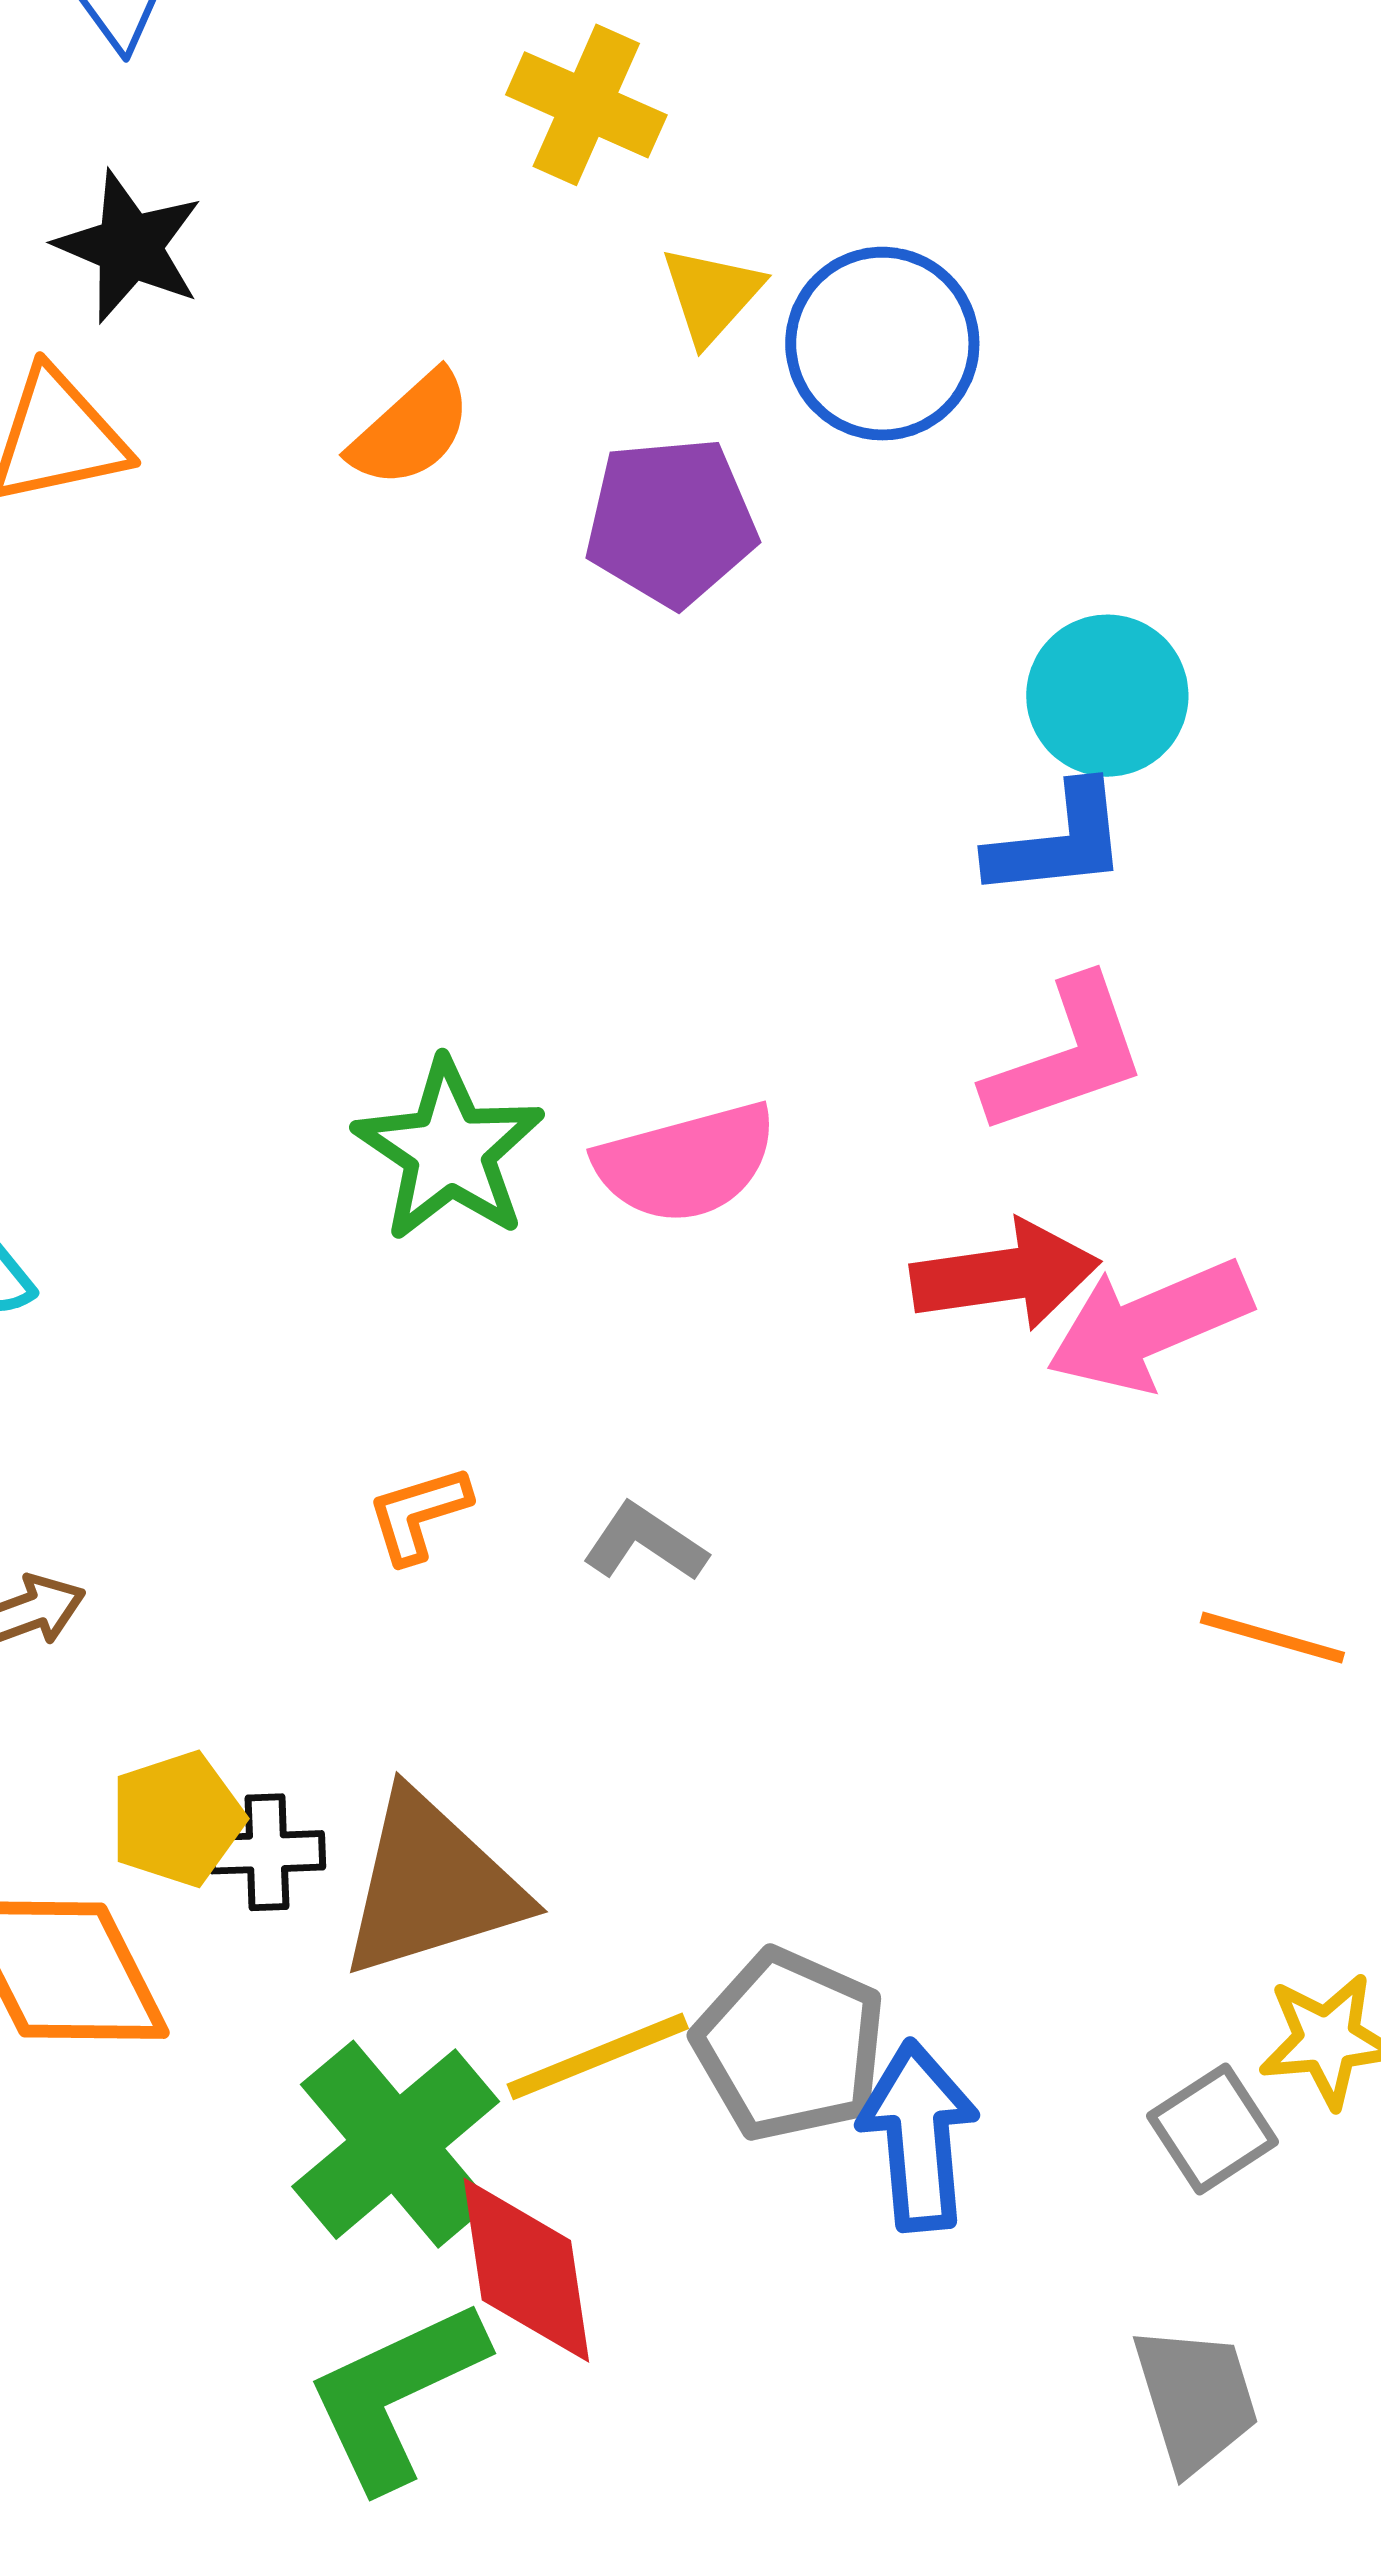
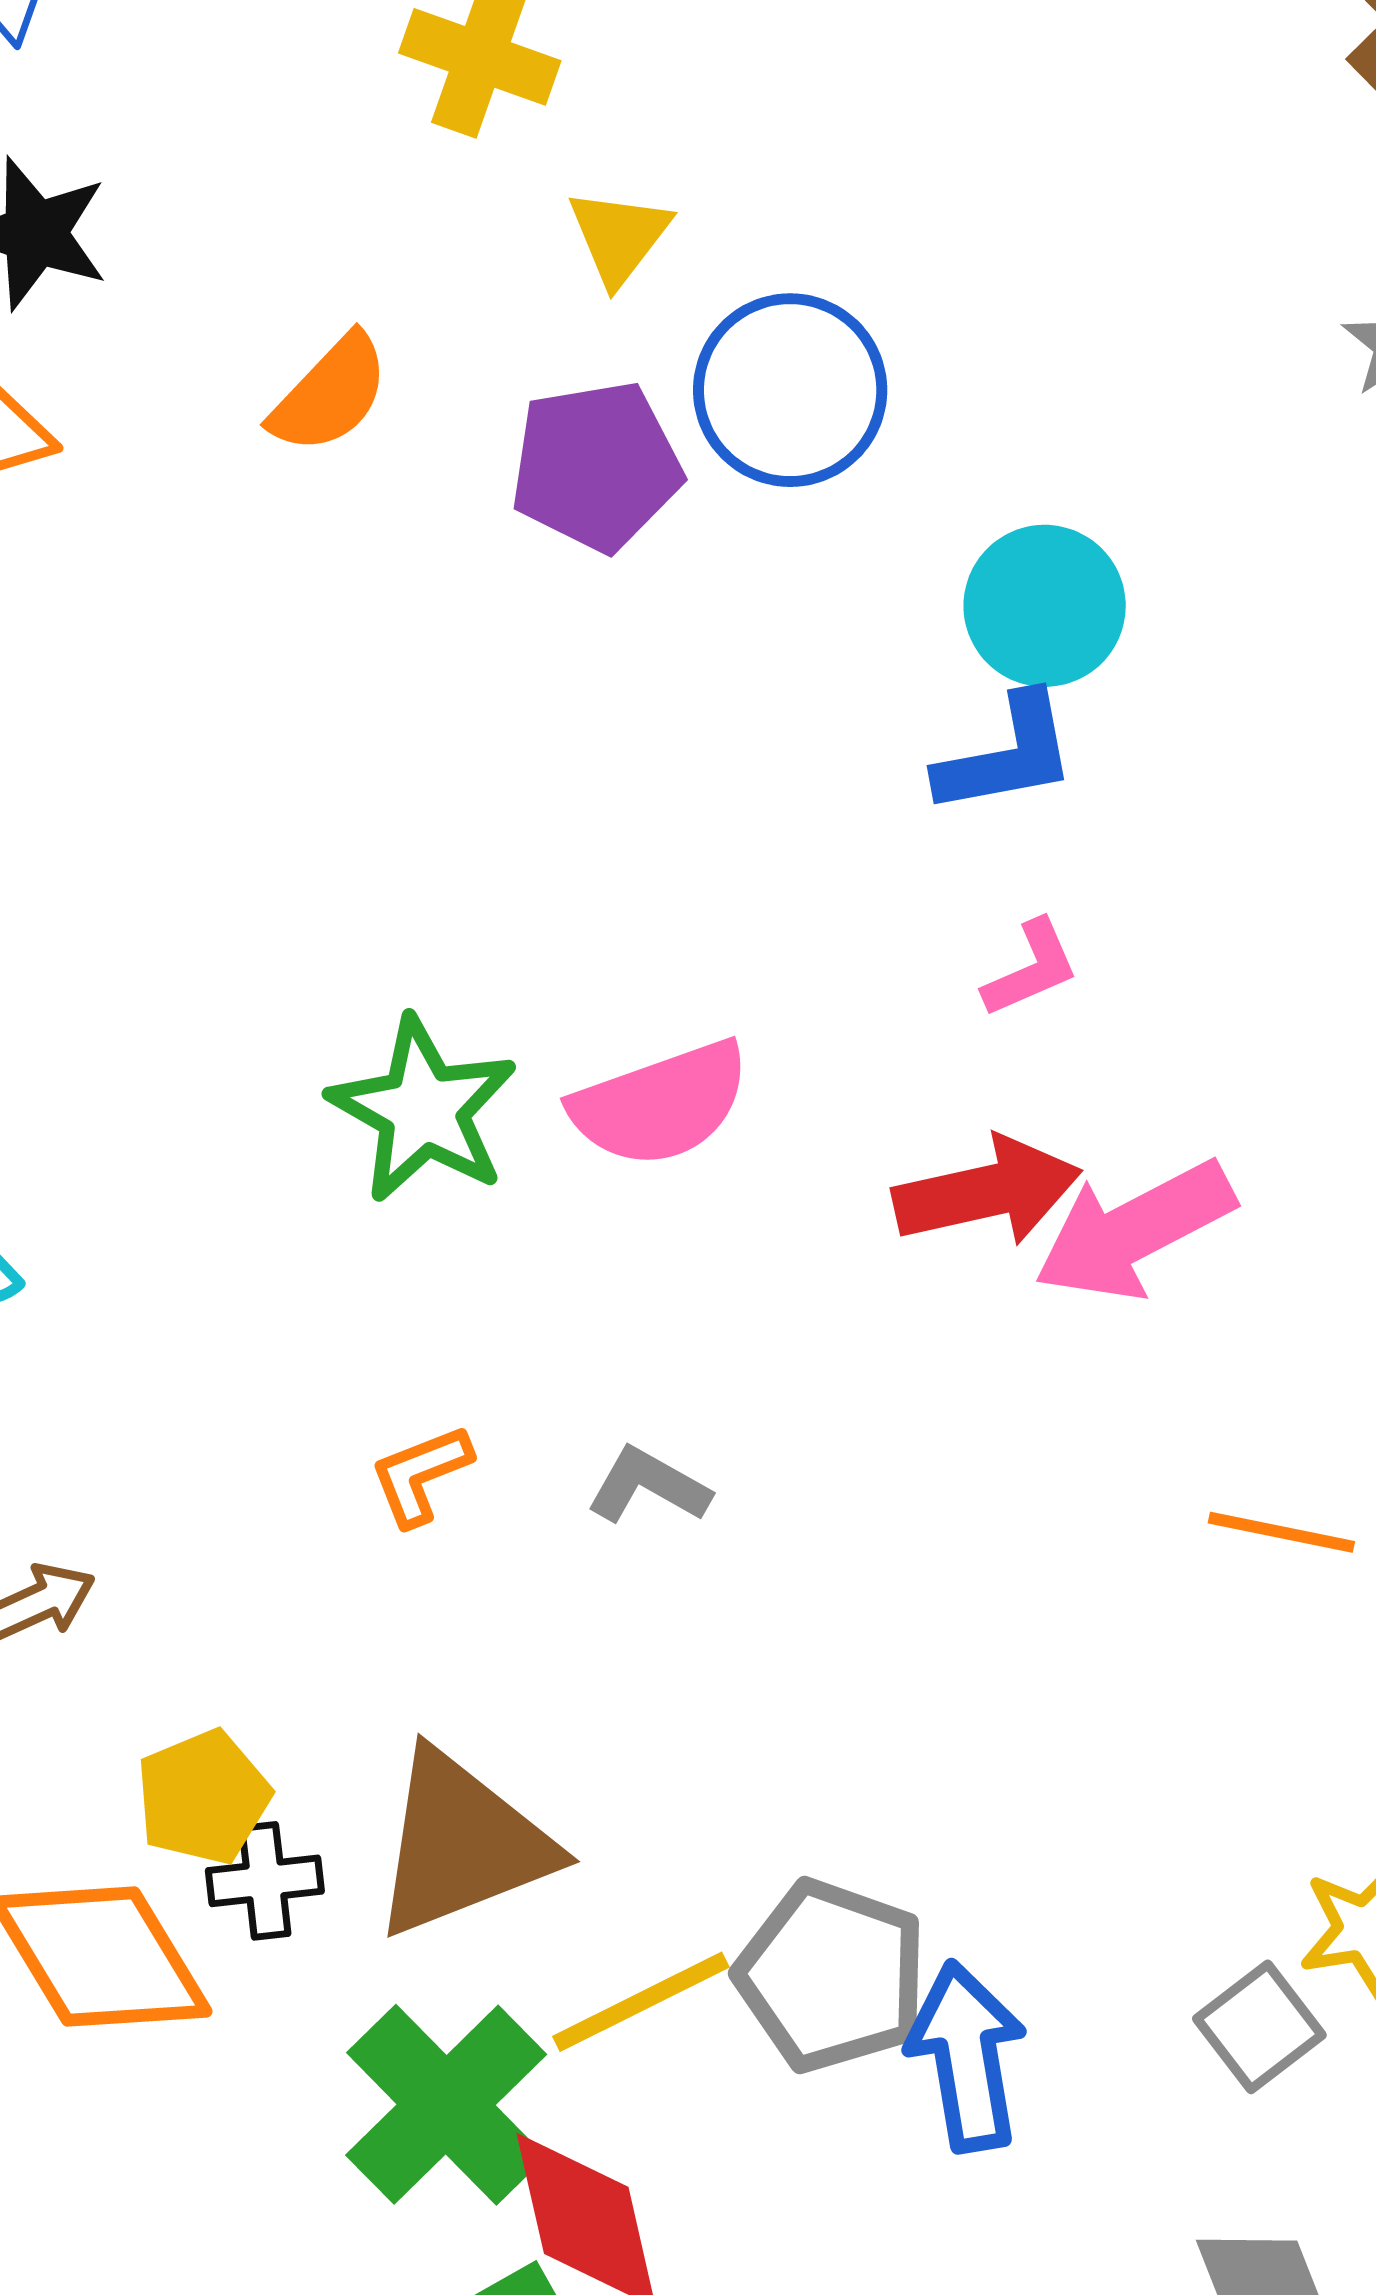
blue circle: (882, 344) -> (790, 390), moved
pink L-shape: (1066, 1056) -> (1031, 969), size x0.6
black cross: (267, 1852) -> (265, 1881), moved

